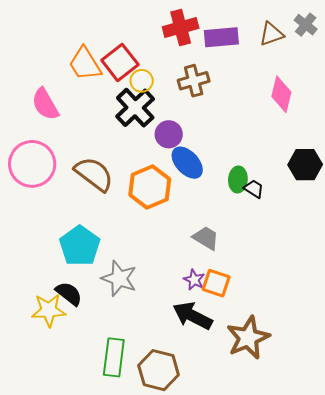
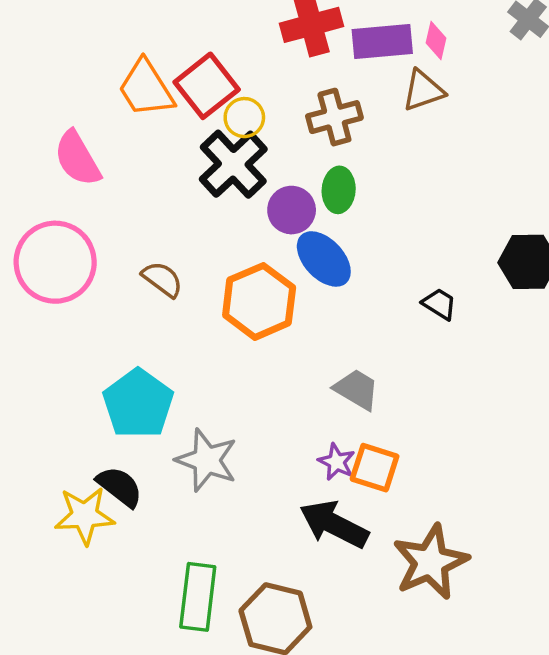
brown triangle: (271, 34) -> (423, 91), moved
pink diamond: (281, 94) -> (436, 40), moved, size x0.6
brown semicircle: (94, 174) -> (162, 279), size x0.6
green ellipse: (238, 180) -> (339, 190), moved

